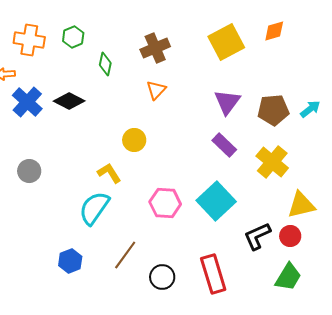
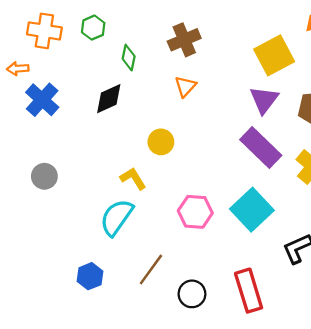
yellow square: (226, 42) -> (274, 55), moved
black diamond: (69, 101) -> (109, 99), moved, turned -52
purple rectangle: (224, 145) -> (261, 147), size x1.5

